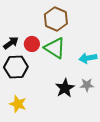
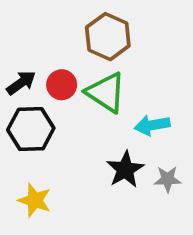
cyan arrow: (88, 58) -> (152, 125), moved
gray star: (87, 85) -> (168, 179), moved

